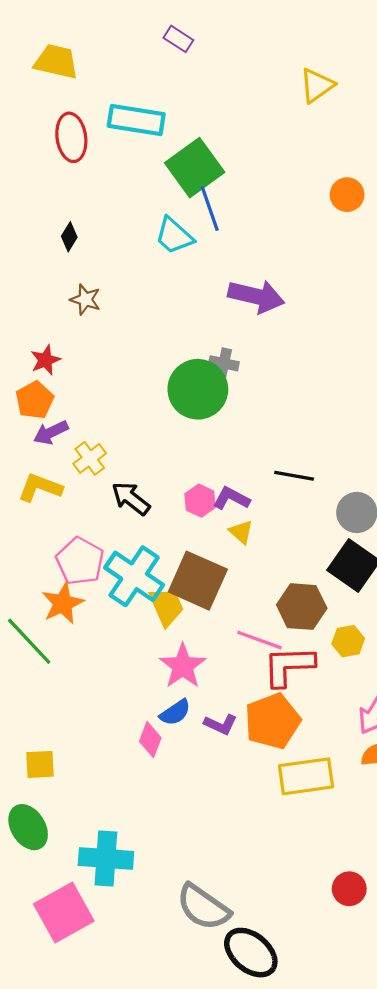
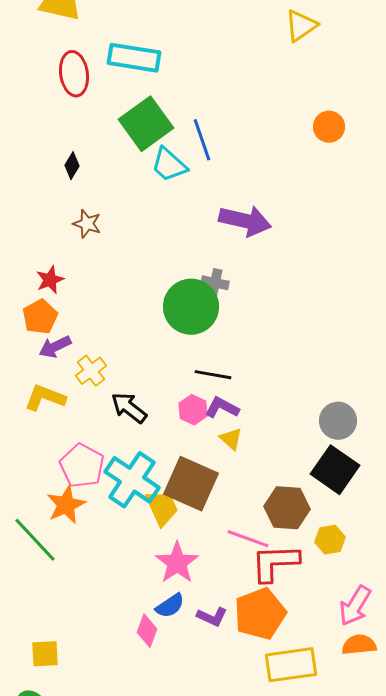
green square: (195, 168) -> (146, 124), moved
black line: (294, 476) -> (213, 375), moved

